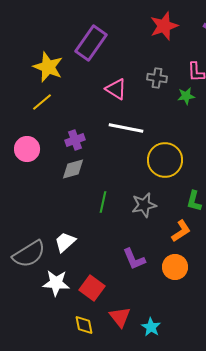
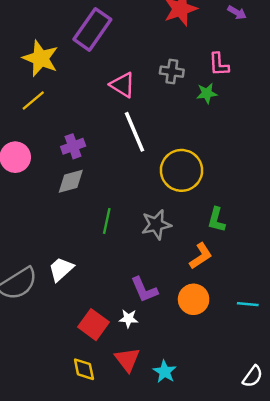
white line: (126, 128) -> (135, 132), turned 56
white star: (56, 283) -> (128, 319), moved, size x0.6

